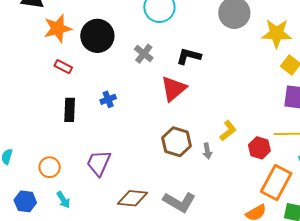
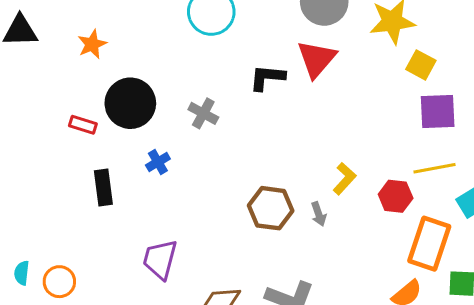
orange star: (58, 28) -> (92, 44), moved, size x0.7
black circle: (97, 36) -> (130, 103), moved
gray cross: (144, 54) -> (203, 113), moved
red triangle: (174, 89) -> (316, 59), moved
orange circle: (50, 167) -> (59, 282), moved

